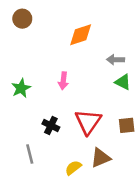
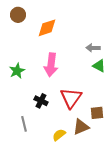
orange diamond: (81, 35) -> (47, 28), moved
pink arrow: (63, 81) -> (51, 65), size x1.6
brown square: (127, 125) -> (97, 113), moved

